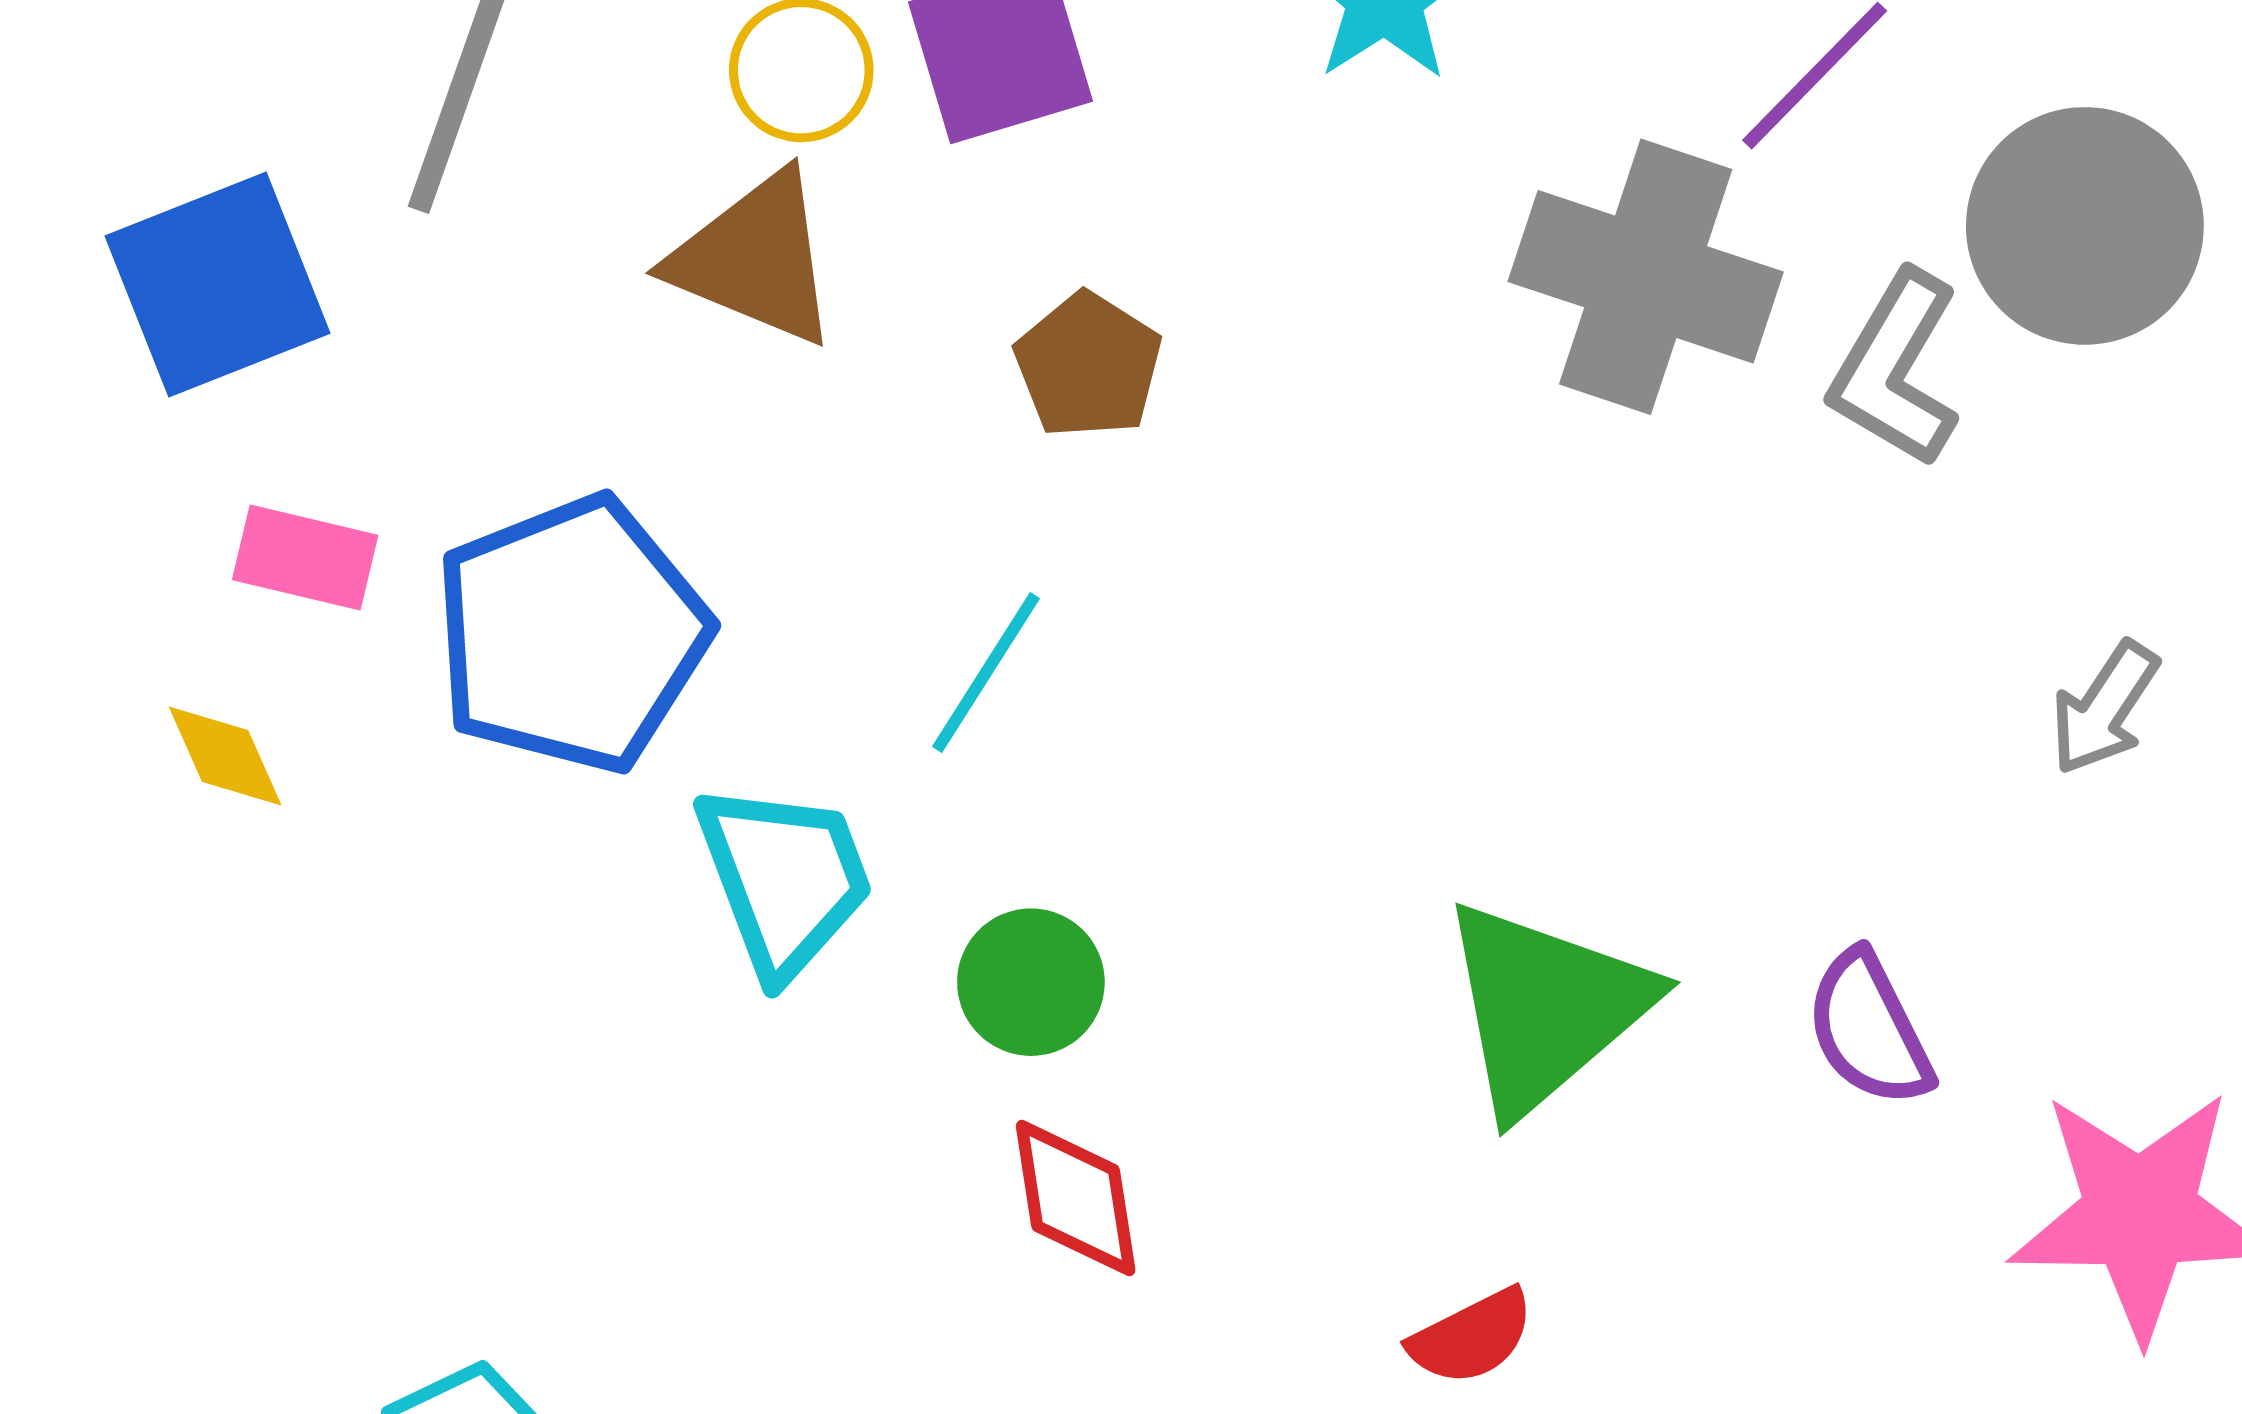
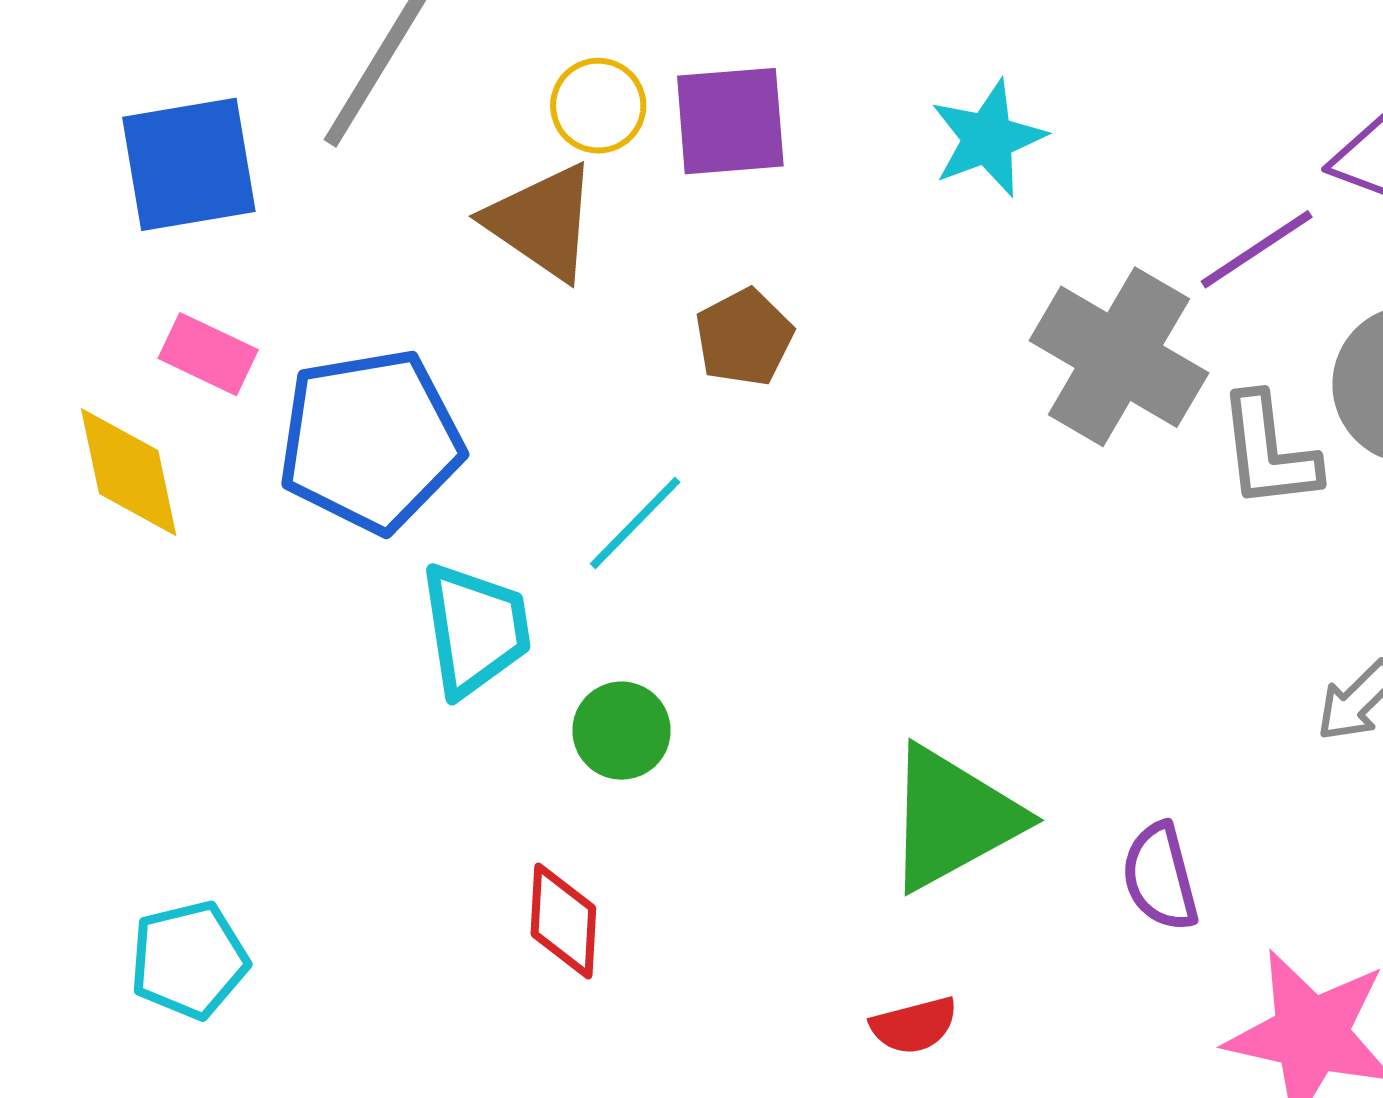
gray L-shape: (1896, 369) -> (1269, 451), turned -49
yellow diamond: (225, 756) -> (129, 472), size x1.6
red diamond: (1076, 1198) -> (563, 921), moved
red semicircle: (1472, 1337) -> (914, 1025), moved

